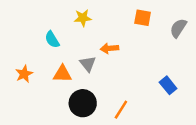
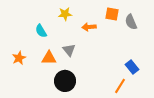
gray semicircle: (178, 28) -> (131, 22), moved, turned -56
orange arrow: (109, 48) -> (89, 27), moved
orange line: (121, 110) -> (120, 86), moved

